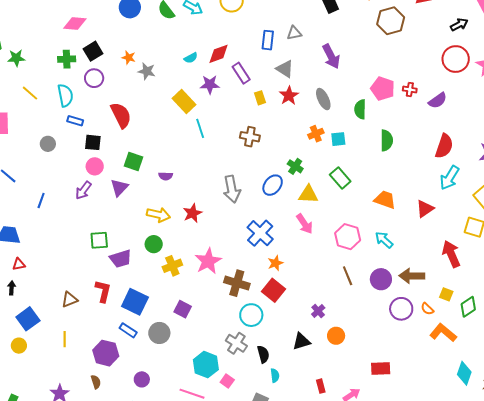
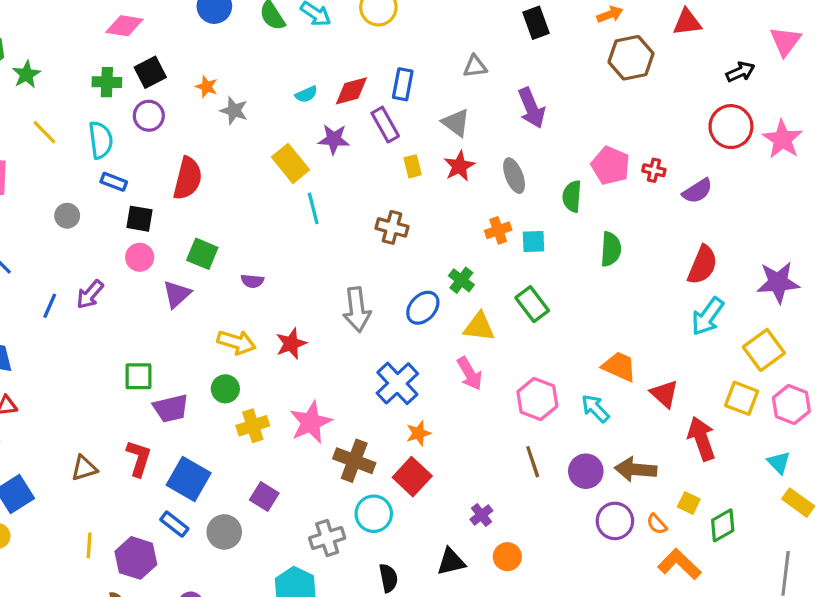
blue rectangle: (268, 40) -> (403, 84), moved
green star: (16, 58) -> (26, 74), turned -30
red semicircle: (121, 115) -> (188, 178), turned 36
purple arrow: (83, 190) -> (90, 294), moved
orange trapezoid: (385, 200) -> (619, 367), moved
red triangle: (425, 209) -> (664, 394), moved, turned -48
yellow line: (65, 339) -> (89, 545), moved
gray cross: (236, 343) -> (327, 538), moved, turned 35

